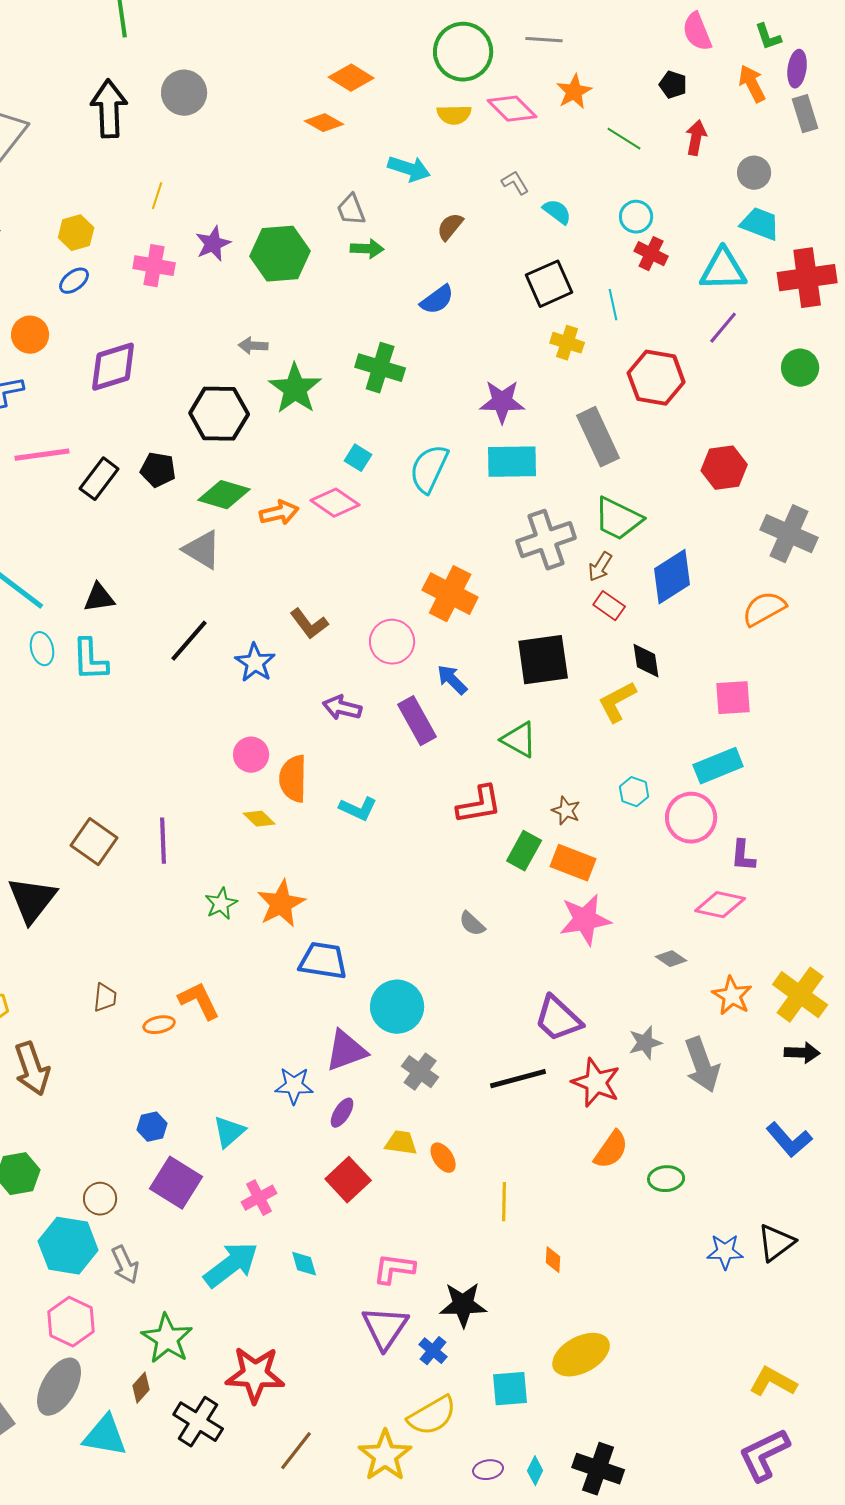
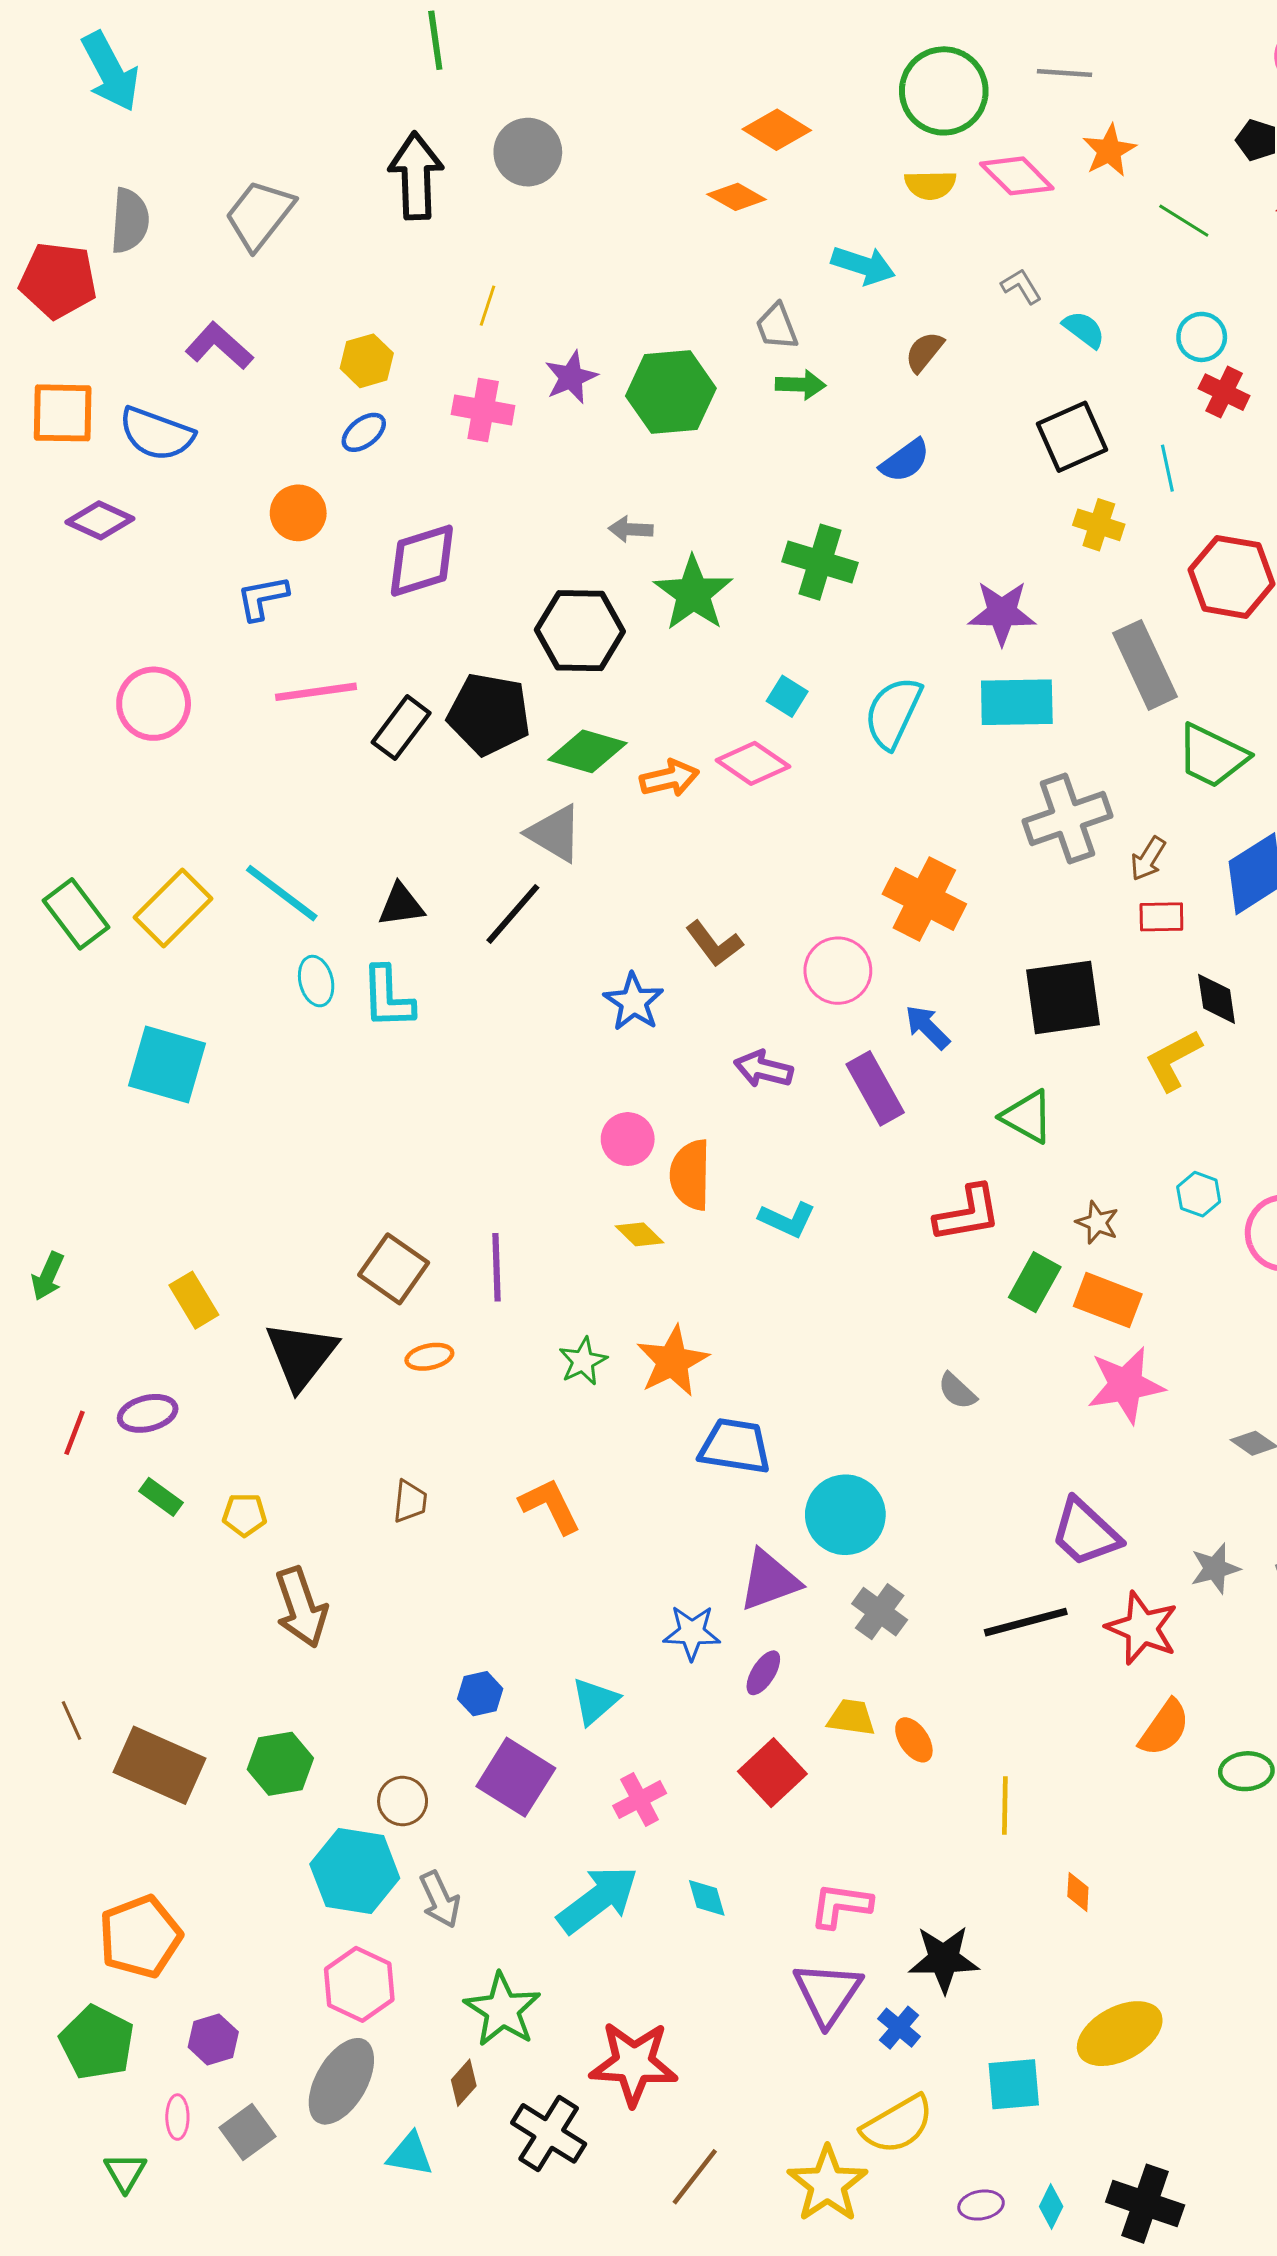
black pentagon: (158, 470) -> (489, 714), size x1.6
green trapezoid: (618, 519) -> (1212, 756), moved
red rectangle: (609, 606) -> (1161, 917), turned -36
black line: (189, 641) -> (513, 914), moved
orange ellipse: (159, 1025) -> (429, 1357), moved
cyan triangle: (105, 1436) -> (410, 2154), size x0.7

